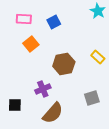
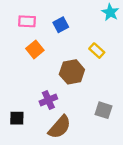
yellow rectangle: (98, 57) -> (97, 51), moved
gray square: (92, 98) -> (103, 110), turned 35

